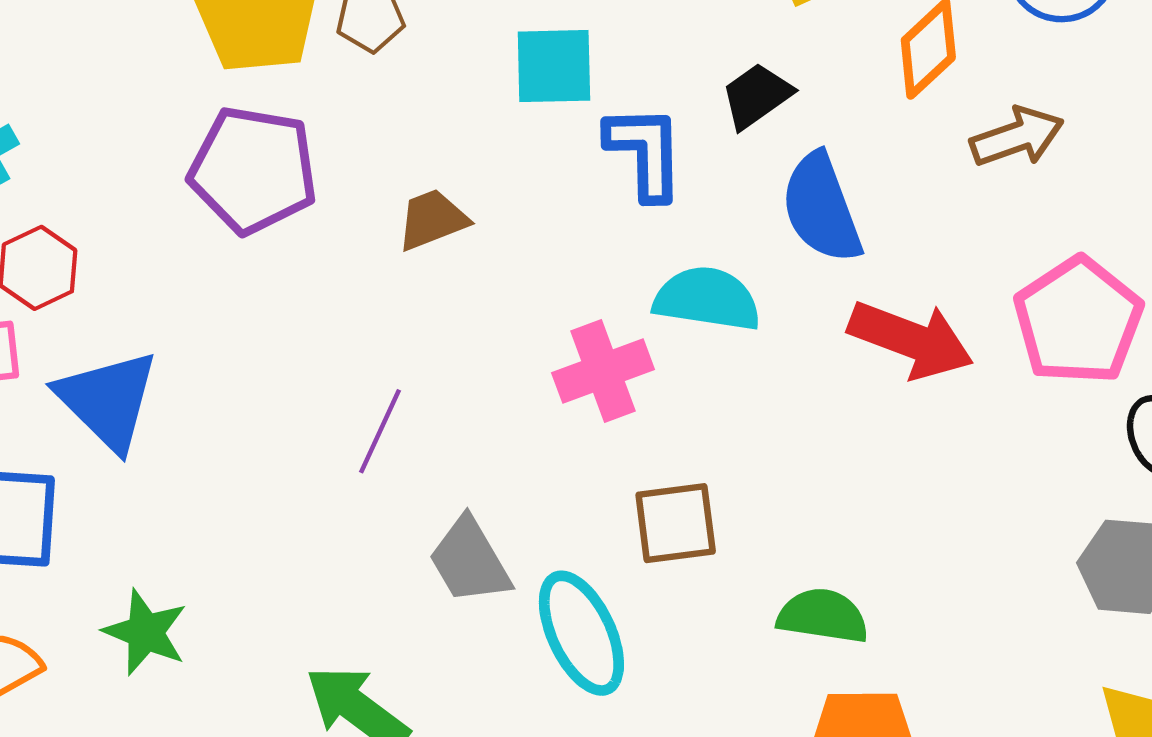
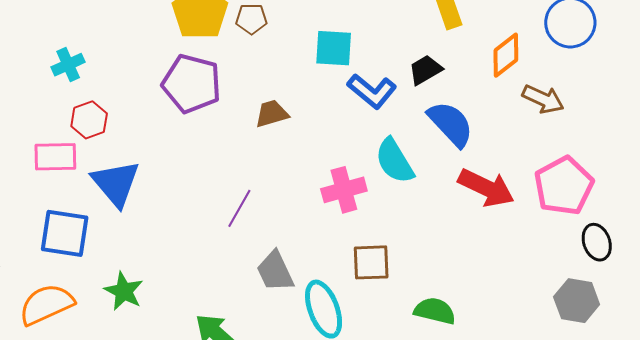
brown arrow: (1017, 137) -> (543, 99), turned 39
blue L-shape: (645, 152) -> (372, 91), turned 126
blue semicircle: (821, 208) -> (451, 124), turned 152
cyan semicircle: (707, 299) -> (395, 161), turned -135

